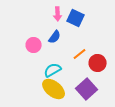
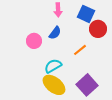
blue square: (76, 18) -> (86, 14), moved
red circle: (98, 63) -> (98, 29), moved

